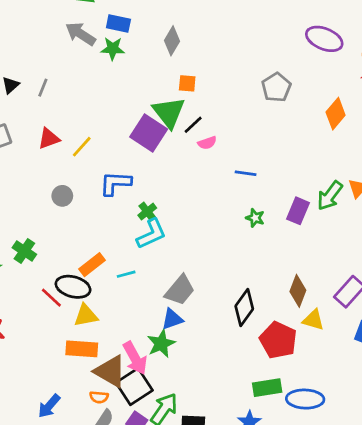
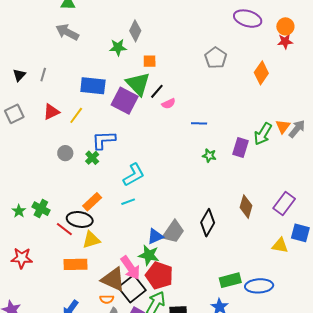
blue rectangle: (118, 23) -> (93, 86), moved, size x1.4
green star: (113, 49) -> (118, 47), moved
green cross: (147, 212) -> (92, 158), moved
green cross: (24, 251) -> (41, 209), moved
cyan line: (126, 274) -> (128, 202), moved
gray trapezoid: (180, 290) -> (173, 232), moved
yellow triangle: (313, 320) -> (280, 245), moved
red pentagon: (278, 340) -> (159, 275), moved
green star: (161, 344) -> (149, 255), turned -30
orange rectangle: (82, 349) -> (76, 264), moved

